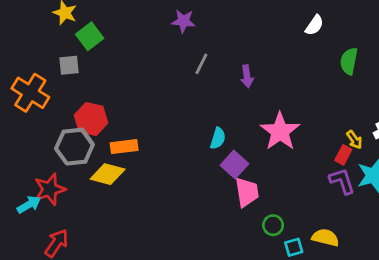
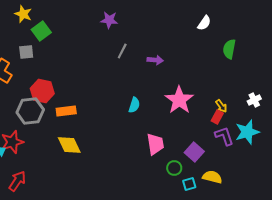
purple arrow: (247, 76) -> (155, 60), turned -77
yellow arrow: (354, 140) -> (221, 106), moved
red rectangle: (343, 155) -> (217, 117), moved
purple square: (234, 165) -> (194, 152), moved
yellow diamond: (108, 174) -> (69, 145), moved, turned 50

